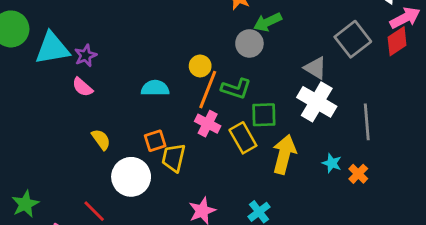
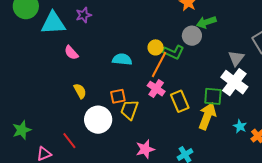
purple star: (86, 56) -> (84, 15), moved
gray triangle: (315, 68) -> (236, 58), turned 30
green L-shape: (236, 89) -> (173, 52), moved
green square: (264, 115) -> (213, 96), moved

